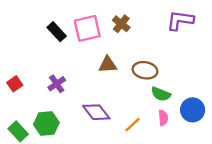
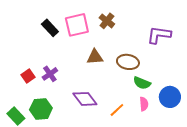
purple L-shape: (180, 20) -> (159, 35), moved
red square: (15, 84) -> (28, 76), moved

